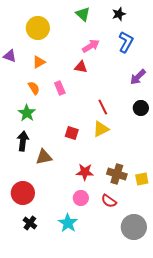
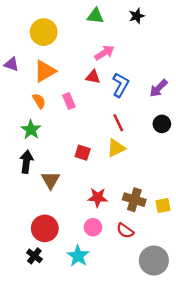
green triangle: (83, 14) -> (95, 16), turned -35
blue L-shape: (126, 42) -> (121, 85), moved
orange triangle: (39, 62) -> (45, 71), size x1.5
brown triangle: (44, 157) -> (51, 180), turned -48
red circle: (23, 193) -> (45, 228), moved

